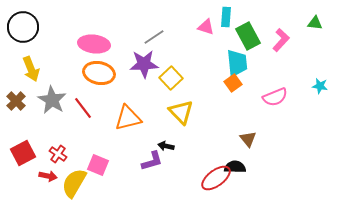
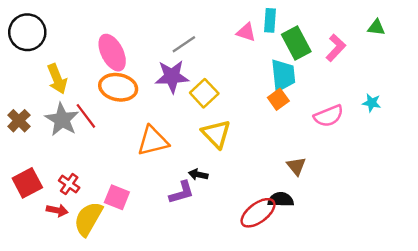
pink ellipse: (94, 44) -> (112, 53), turned 56
yellow arrow: (31, 69) -> (57, 79), moved
cyan star: (320, 86) -> (372, 103), moved
red line: (83, 108) -> (86, 116), moved

